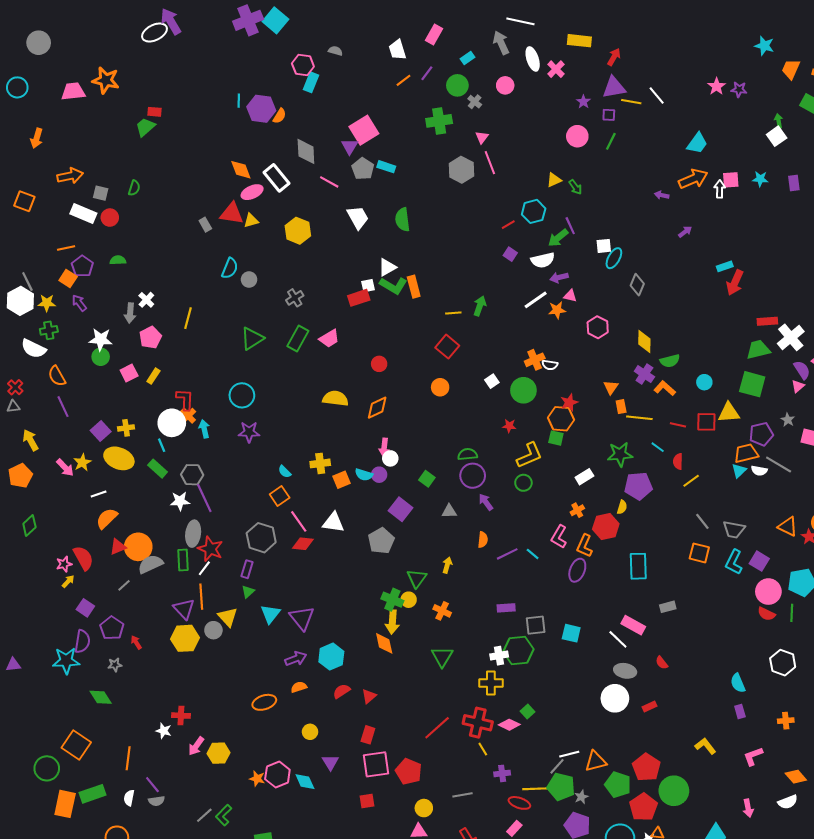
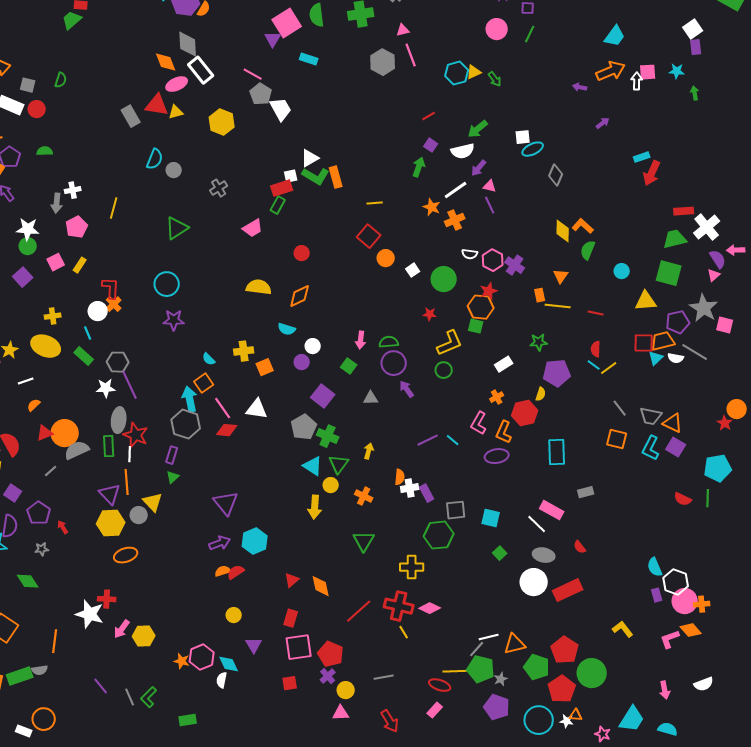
green arrow: (779, 121) -> (695, 93), moved
pink triangle: (482, 137) -> (403, 30), turned 40
gray diamond: (306, 151) -> (188, 44), moved
gray pentagon: (363, 169) -> (261, 94), moved
purple rectangle: (794, 183) -> (696, 47), moved
cyan hexagon: (534, 211) -> (457, 73), moved
green semicircle: (402, 220) -> (317, 15), moved
gray rectangle: (205, 225) -> (131, 116), size x1.5
purple line: (570, 226) -> (490, 205), moved
cyan ellipse: (614, 258) -> (533, 149), turned 35
purple arrow: (559, 277) -> (479, 168), turned -36
white cross: (146, 300) -> (73, 190), turned 35
green arrow: (480, 306) -> (419, 167), moved
orange star: (557, 310) -> (432, 207), moved, turned 30
pink hexagon: (598, 327) -> (493, 260), moved
green rectangle: (298, 338) -> (278, 205), moved, size x0.7
orange cross: (535, 360) -> (455, 220), moved
green semicircle: (670, 361) -> (588, 250), turned 126
purple cross: (644, 374) -> (515, 265), moved
orange circle: (440, 387) -> (386, 258), moved
orange triangle: (611, 387) -> (561, 276), moved
orange L-shape: (665, 388) -> (583, 226), moved
gray star: (788, 420) -> (704, 308), size x2.0
red square: (706, 422) -> (644, 343), moved
white circle: (172, 423) -> (98, 311), size x0.7
cyan arrow: (204, 429) -> (190, 399), moved, size x1.4
purple square: (101, 431) -> (23, 277), moved
pink arrow: (384, 447) -> (361, 340), moved
cyan line: (658, 447) -> (594, 365), moved
green star: (620, 454) -> (539, 342), size x0.7
cyan semicircle: (364, 475) -> (287, 329), moved
orange semicircle: (107, 518) -> (34, 405), size x0.6
orange triangle: (788, 526) -> (673, 423), moved
orange semicircle: (483, 540) -> (400, 477), moved
white line: (204, 568) -> (130, 454), turned -35
purple ellipse: (577, 570) -> (497, 456), turned 60
pink circle: (768, 592) -> (685, 601), moved
green cross: (392, 600) -> (328, 436), moved
purple rectangle: (506, 608) -> (427, 493), turned 66
cyan triangle: (270, 614) -> (313, 466), moved, turned -35
orange diamond: (384, 643) -> (321, 586), moved
white cross: (499, 656) -> (410, 488), moved
white hexagon: (783, 663) -> (676, 582), moved
red semicircle: (342, 691) -> (236, 572), moved
orange ellipse: (264, 702) -> (126, 555), moved
red rectangle: (649, 706) -> (568, 590), size x2.0
green square: (528, 711) -> (500, 553), moved
white star: (164, 731) -> (90, 614), size x1.8
purple cross: (502, 773) -> (328, 676), moved, turned -35
orange diamond: (796, 777) -> (691, 630), moved
purple line: (152, 785) -> (101, 686), moved
white semicircle: (129, 798) -> (222, 680), moved
gray semicircle: (157, 801) -> (40, 670), moved
gray line: (204, 815) -> (130, 697), turned -72

